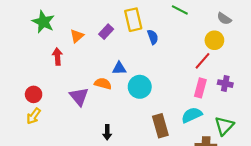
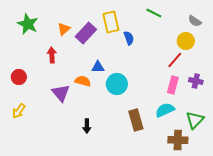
purple rectangle: (106, 32) -> (86, 33), size x1.5
orange triangle: (77, 36) -> (64, 29), moved
red arrow: (57, 56) -> (52, 55), moved
red circle: (34, 94) -> (19, 77), moved

